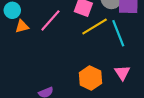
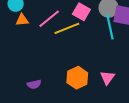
yellow line: (95, 27) -> (67, 28), moved
cyan line: (118, 33) -> (110, 27), moved

